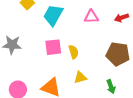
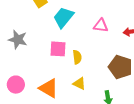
yellow triangle: (80, 77) -> (79, 84), turned 32

